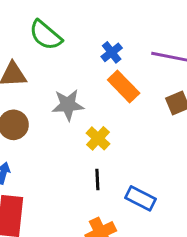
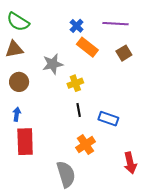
green semicircle: (46, 35) -> (18, 22), moved
yellow cross: (98, 138) -> (75, 83), turned 35

